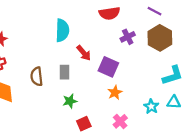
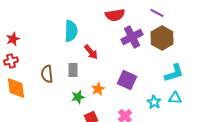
purple cross: (128, 37) -> (132, 37), size x1.5
purple square: (108, 67) -> (127, 80), moved
orange star: (115, 93) -> (98, 89), moved

